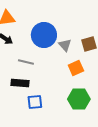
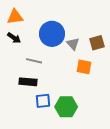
orange square: (76, 68) -> (84, 67), turned 35
green hexagon: (79, 99) -> (66, 107), moved

